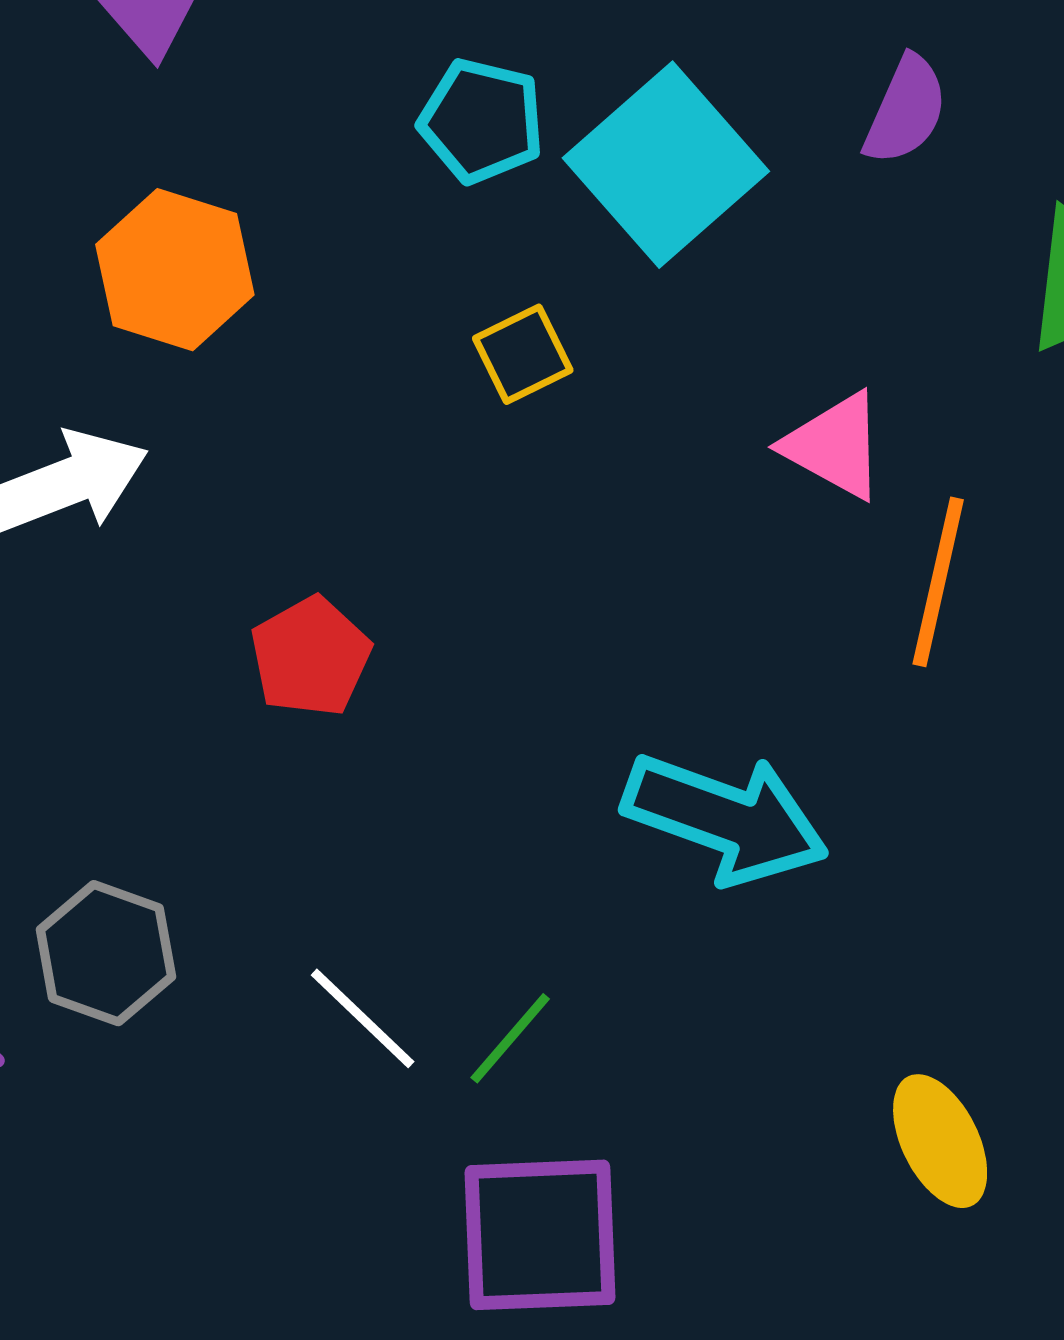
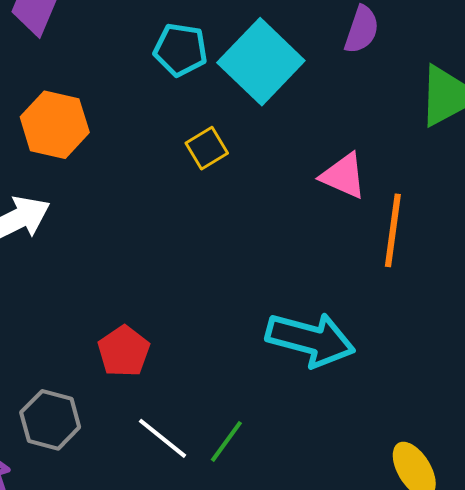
red pentagon: (310, 657) -> (124, 351), moved

